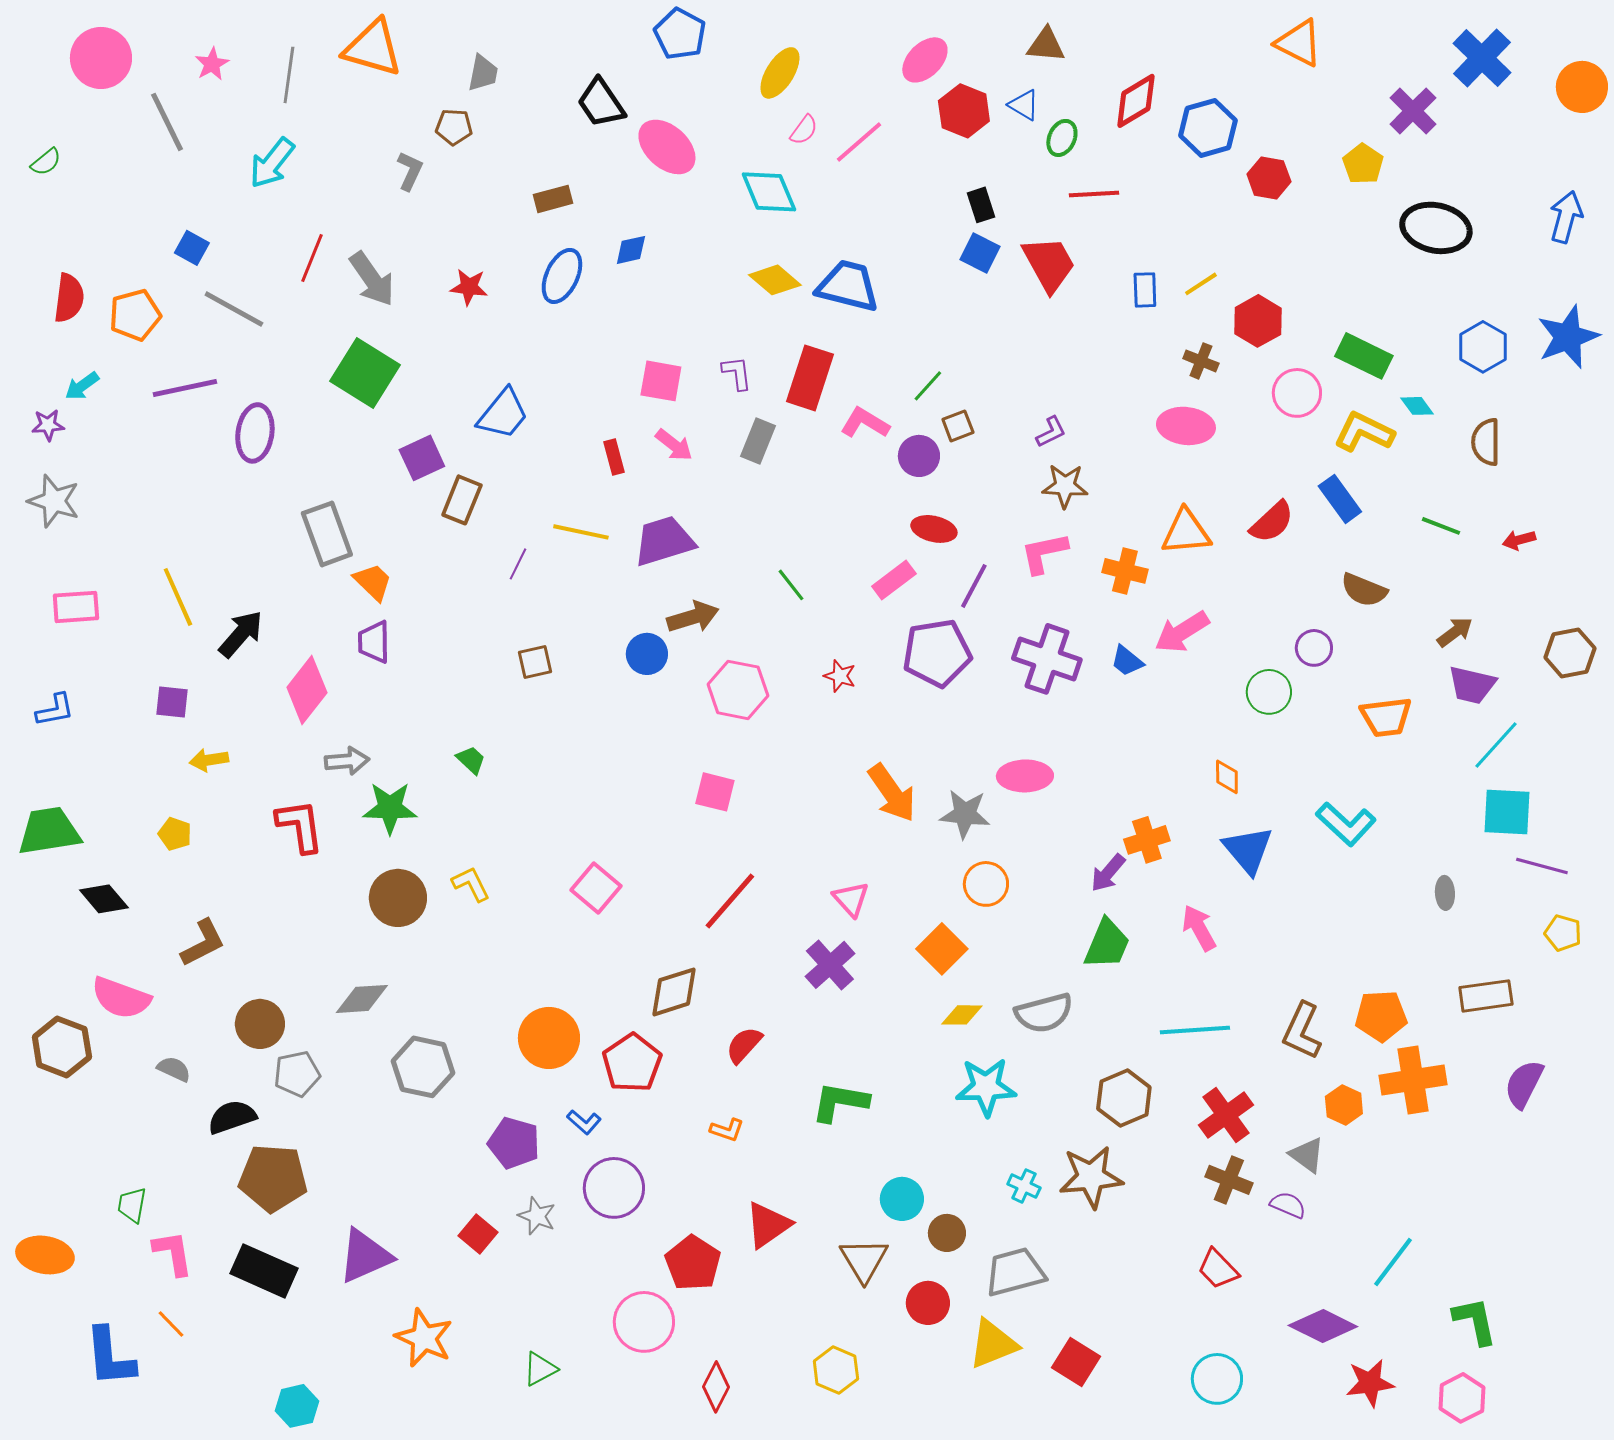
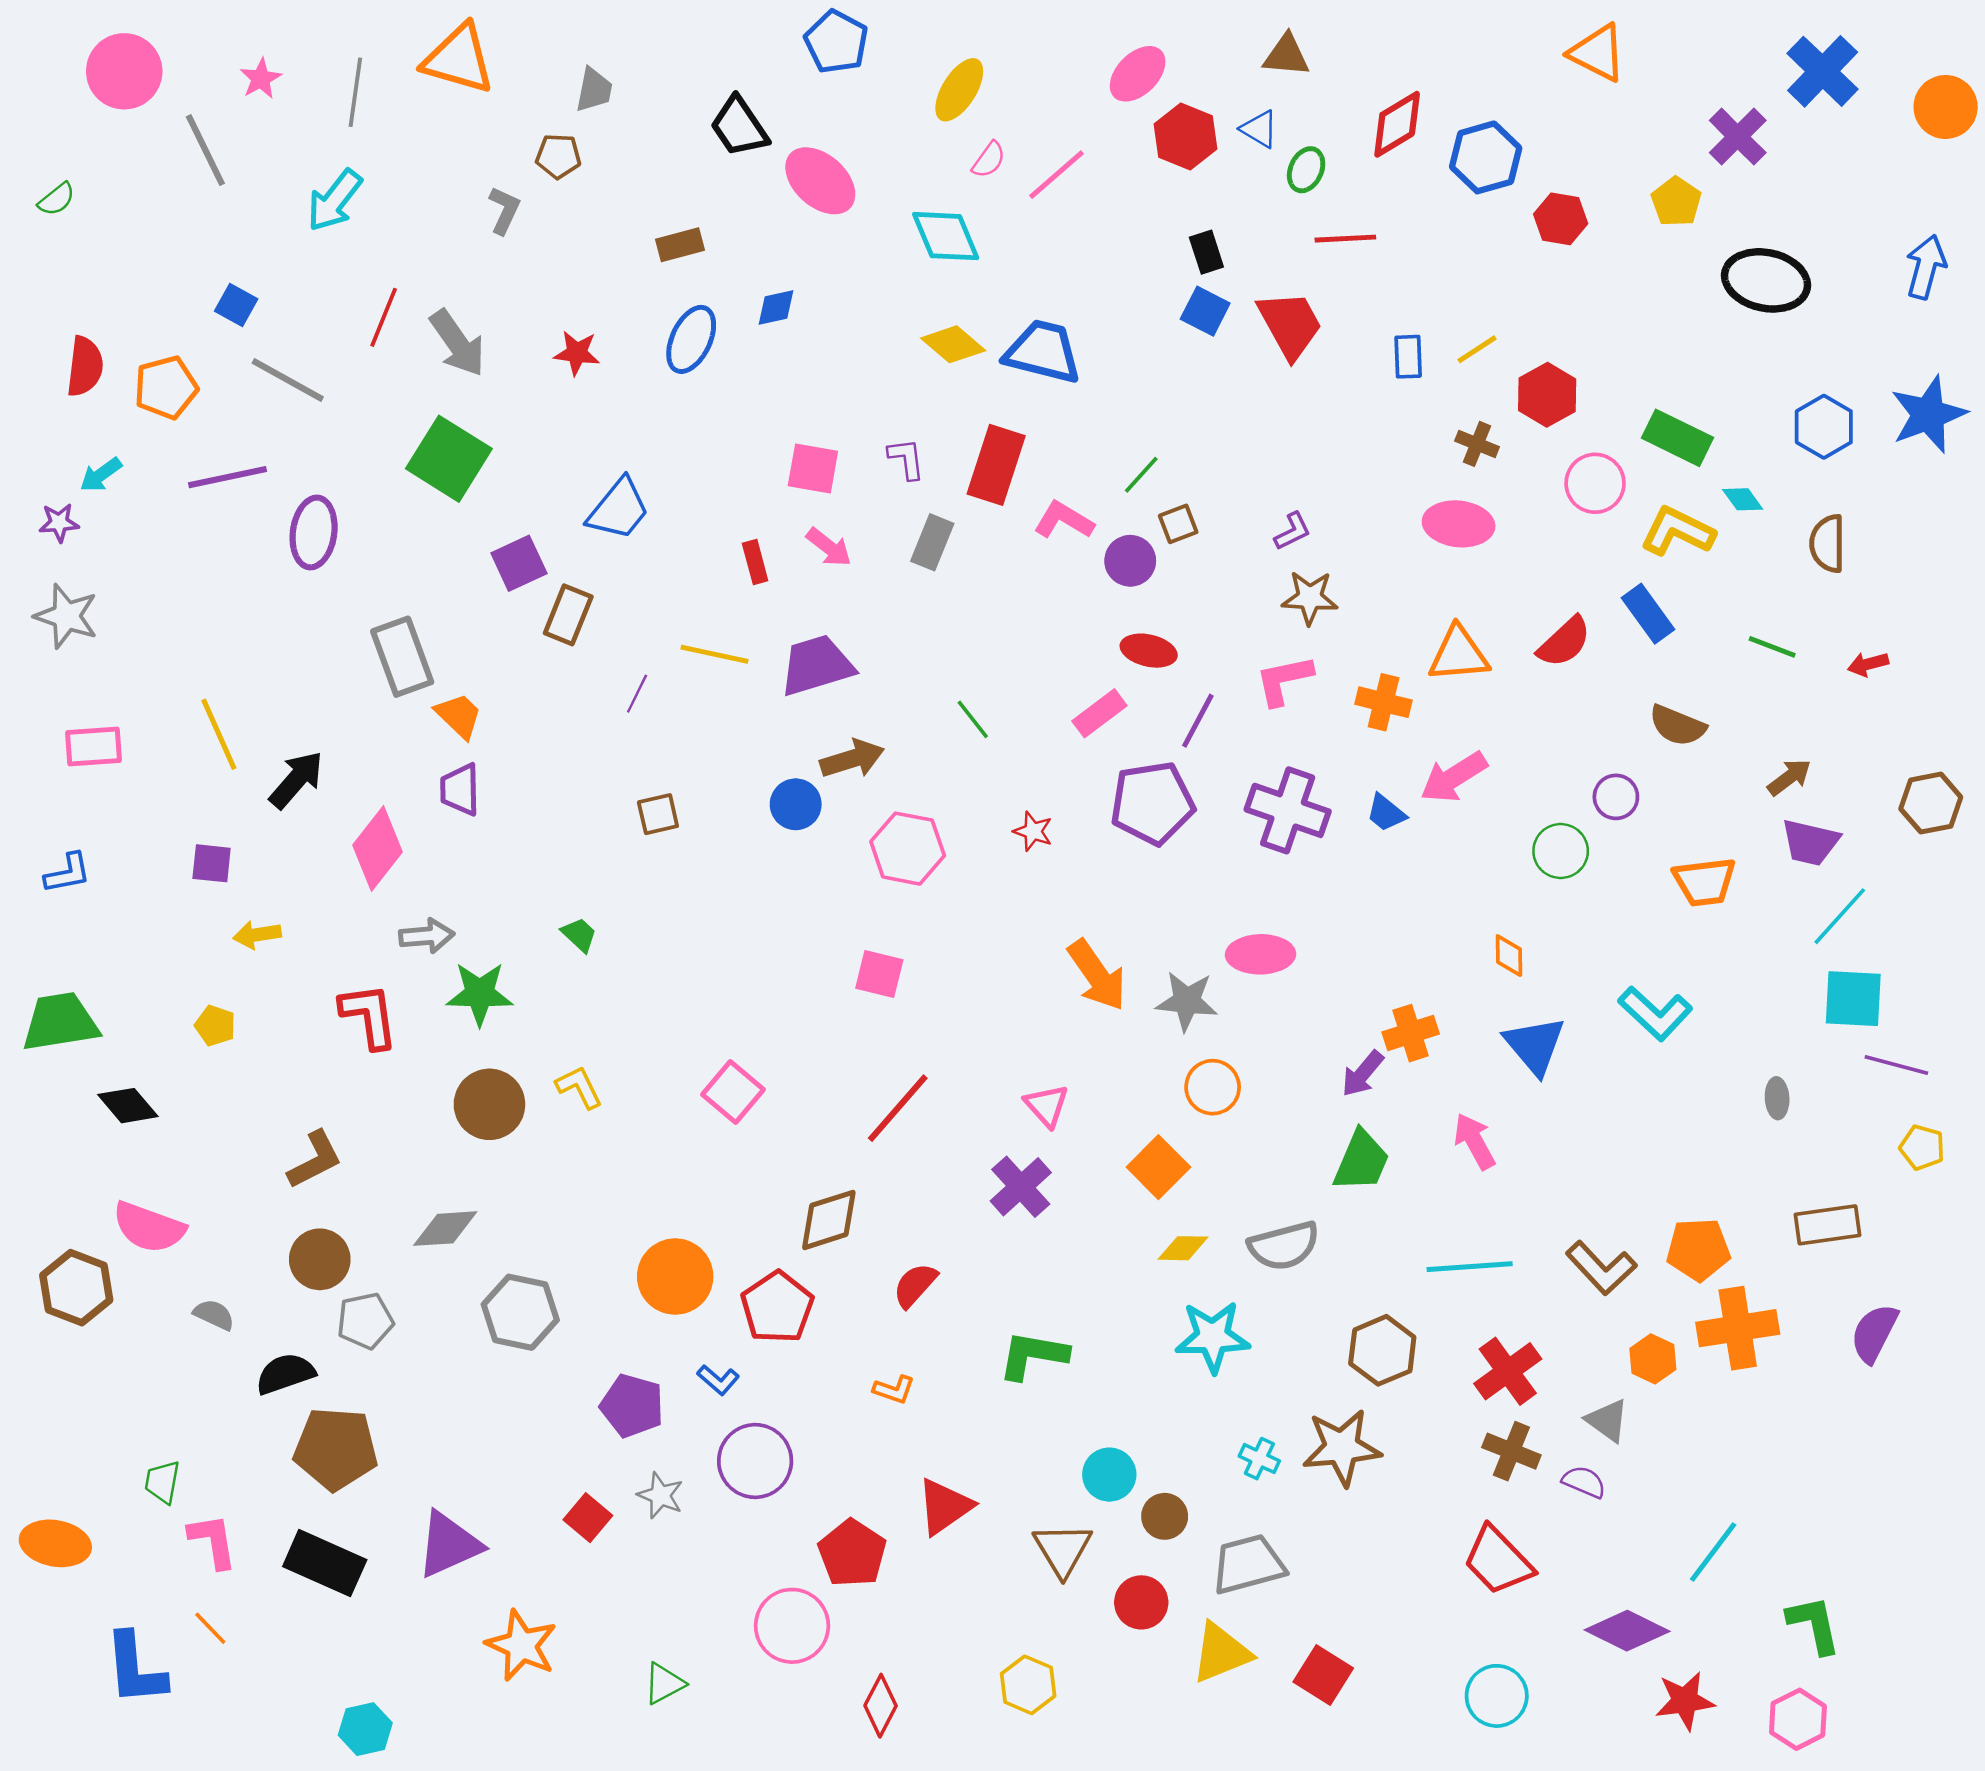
brown L-shape: (203, 943) -> (315, 1160), moved
brown L-shape: (1302, 1031) -> (1601, 1268), turned -68
red trapezoid: (1218, 1269) -> (1498, 1561), size x1.4

